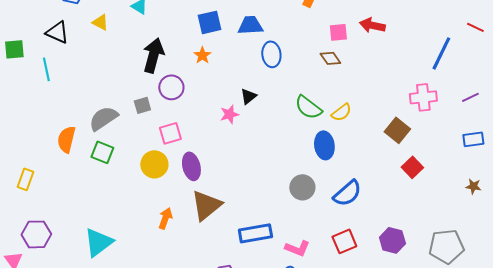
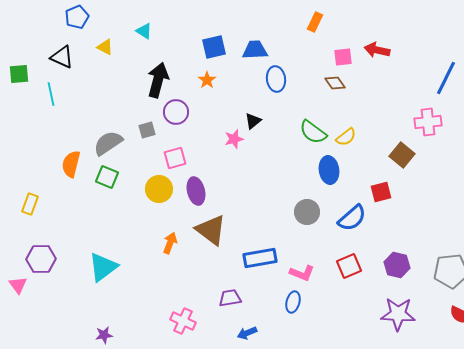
red square: (412, 167) -> (381, 192), moved, turned 30
brown triangle: (206, 205) -> (211, 230), turned -44

